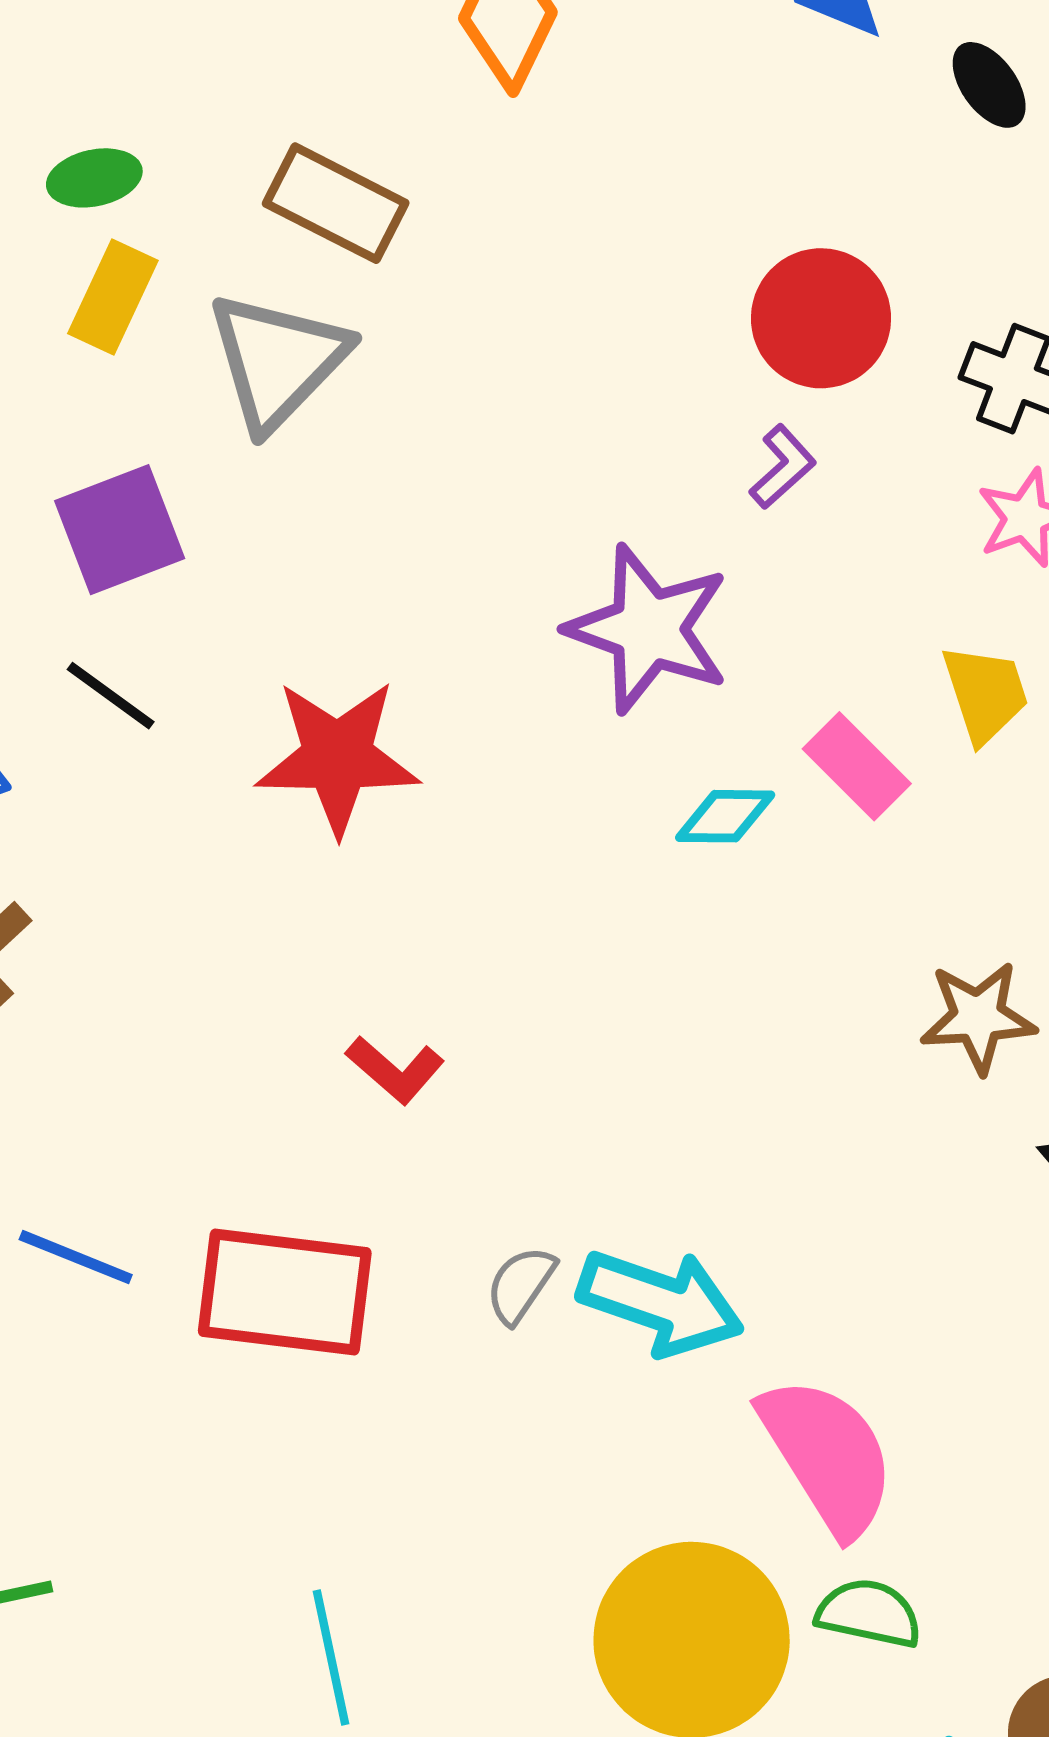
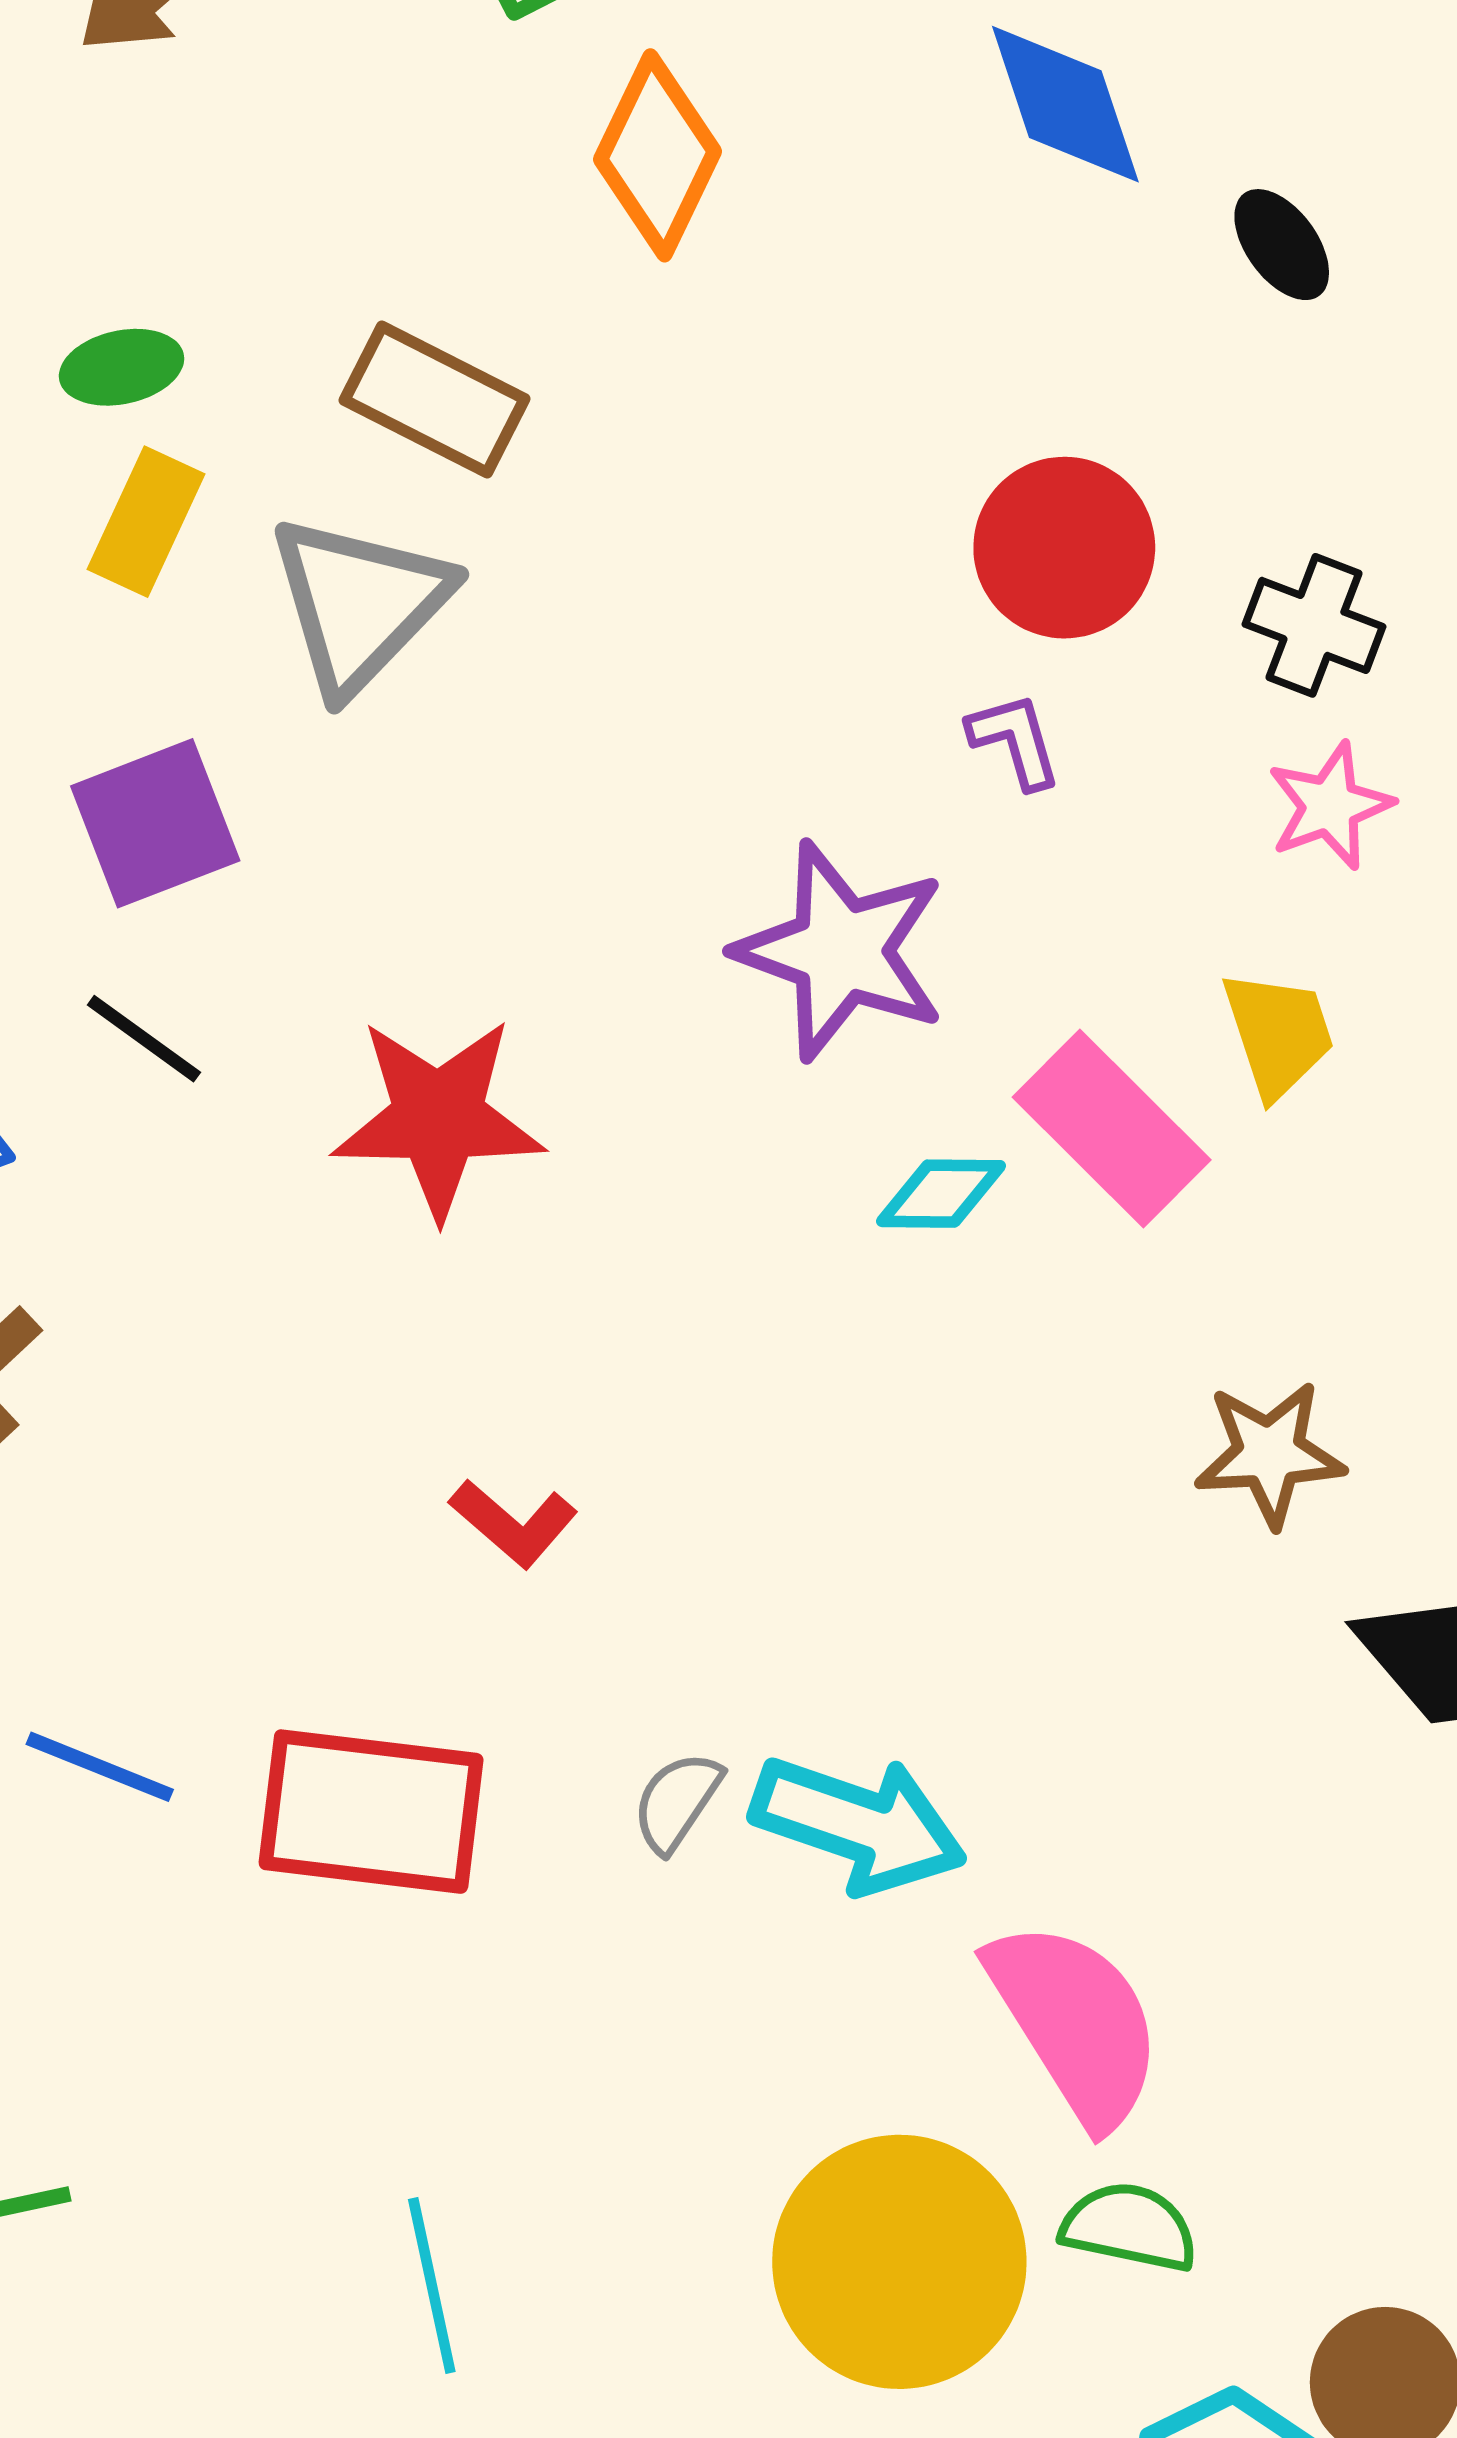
purple L-shape: (783, 467) -> (1015, 740), turned -64
pink rectangle: (857, 766) -> (1112, 1129), size x1.4

